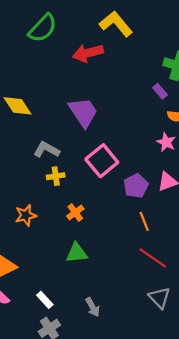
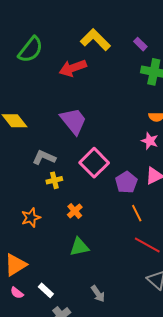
purple rectangle: (160, 91) -> (140, 44), moved
white rectangle: (45, 300) -> (46, 290), moved

